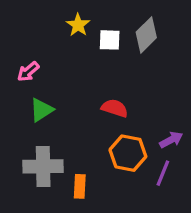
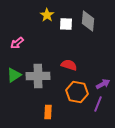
gray diamond: (146, 35) -> (88, 21), turned -40
green triangle: (41, 110) -> (14, 75), moved
gray cross: (43, 166) -> (38, 76), moved

